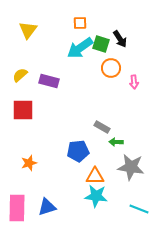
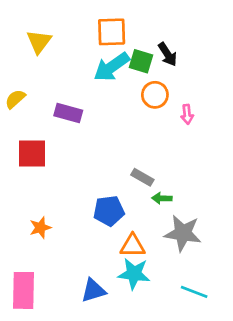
orange square: (80, 23) -> (112, 32), size x1.6
yellow semicircle: (20, 75) -> (15, 99), moved
blue triangle: (47, 207) -> (93, 290), moved

